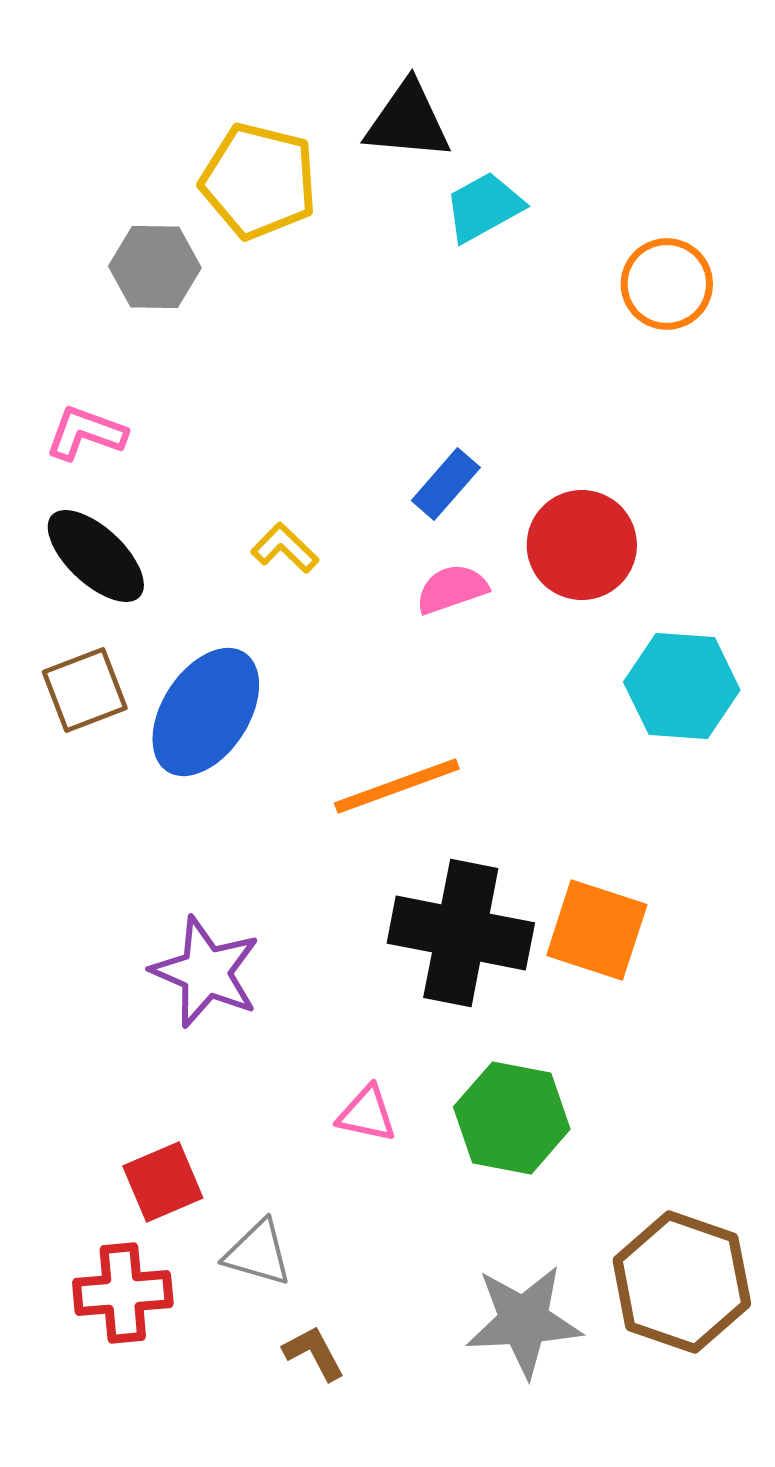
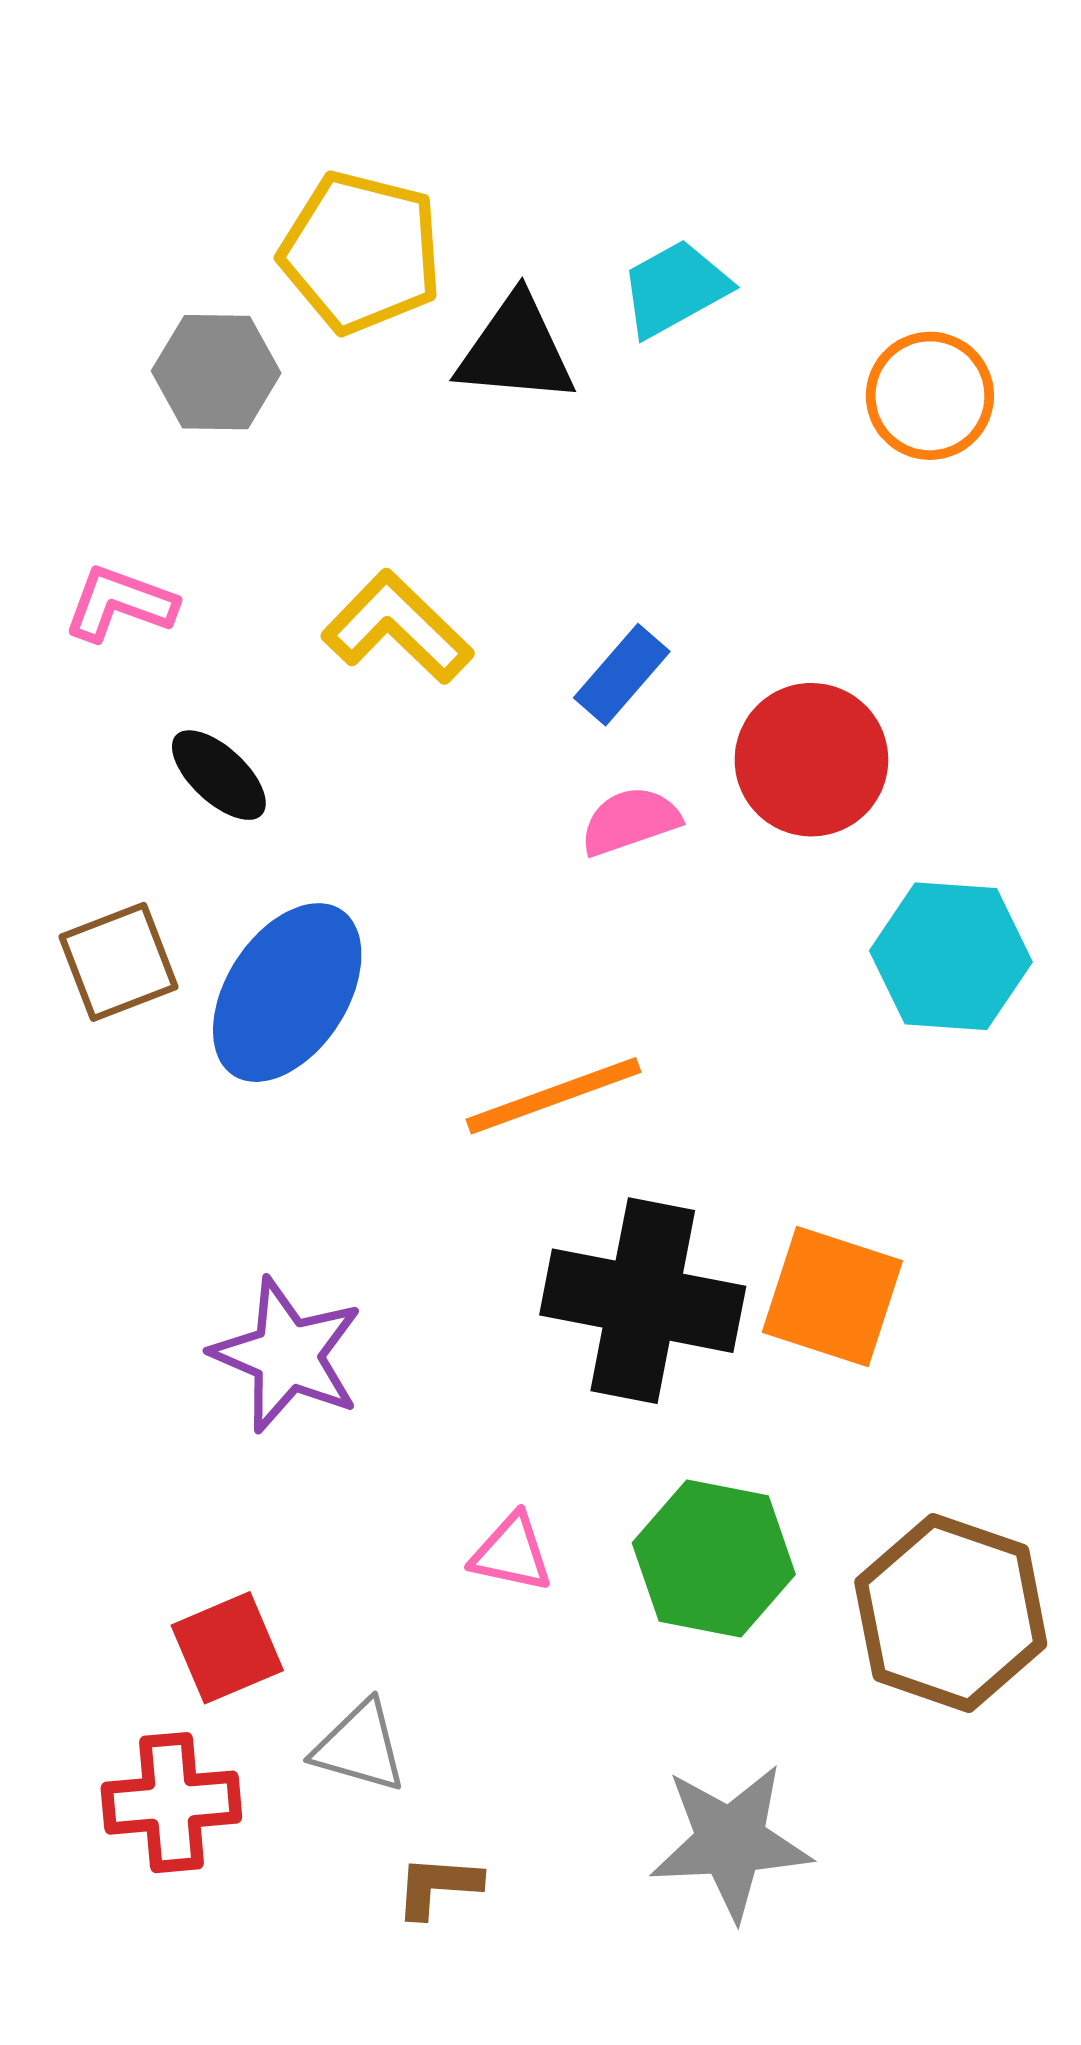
black triangle: (408, 121) -> (516, 350), moved
yellow L-shape: (285, 548) -> (397, 627), moved, size x1.6
black ellipse: (96, 556) -> (219, 775), moved, size x0.7
brown hexagon: (682, 1282) -> (951, 1613), moved
brown L-shape: (314, 1353) -> (438, 1886), turned -58

